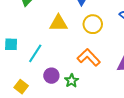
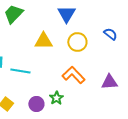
cyan line: (35, 53) -> (20, 71), turned 66
purple circle: (51, 76) -> (36, 104), moved

